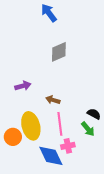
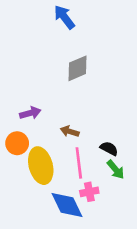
black semicircle: (94, 114) -> (109, 148), moved
orange circle: (13, 137) -> (17, 143), moved

